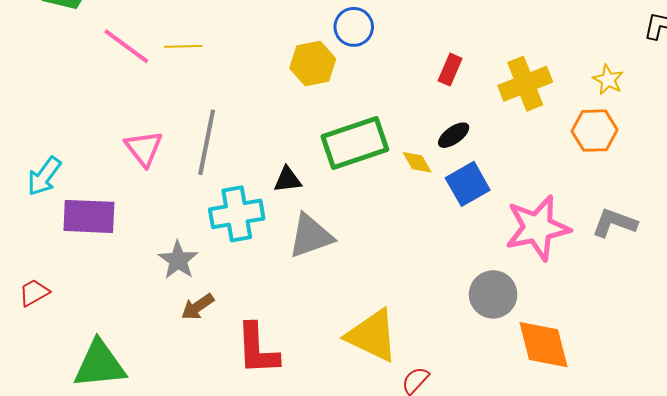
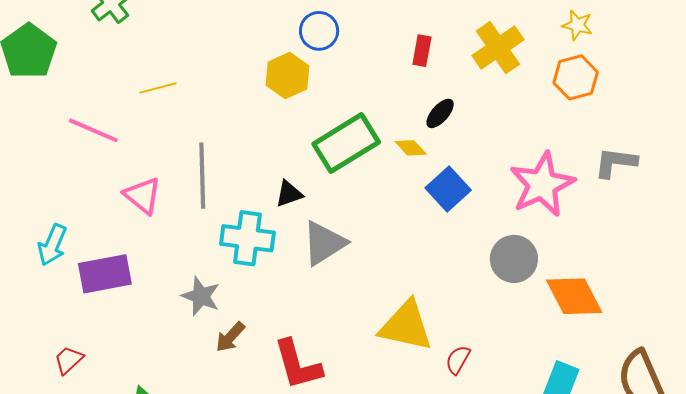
pink line: (126, 46) -> (93, 130), moved
blue square: (468, 184) -> (448, 189), moved
cyan cross: (237, 214) -> (247, 238), turned 30

